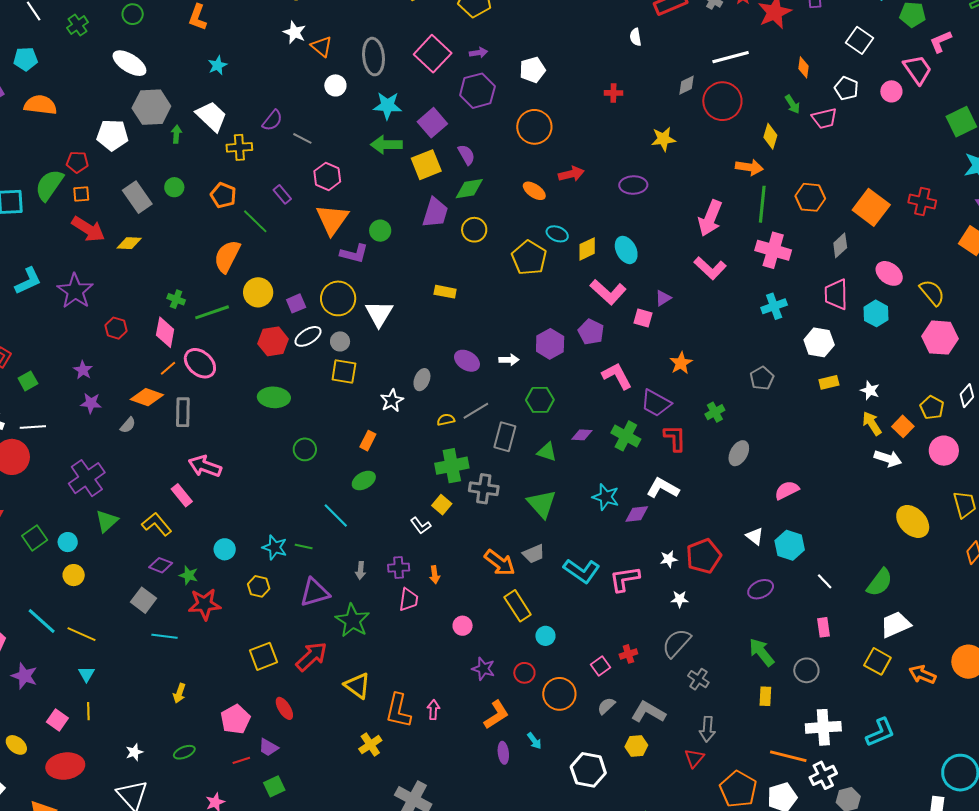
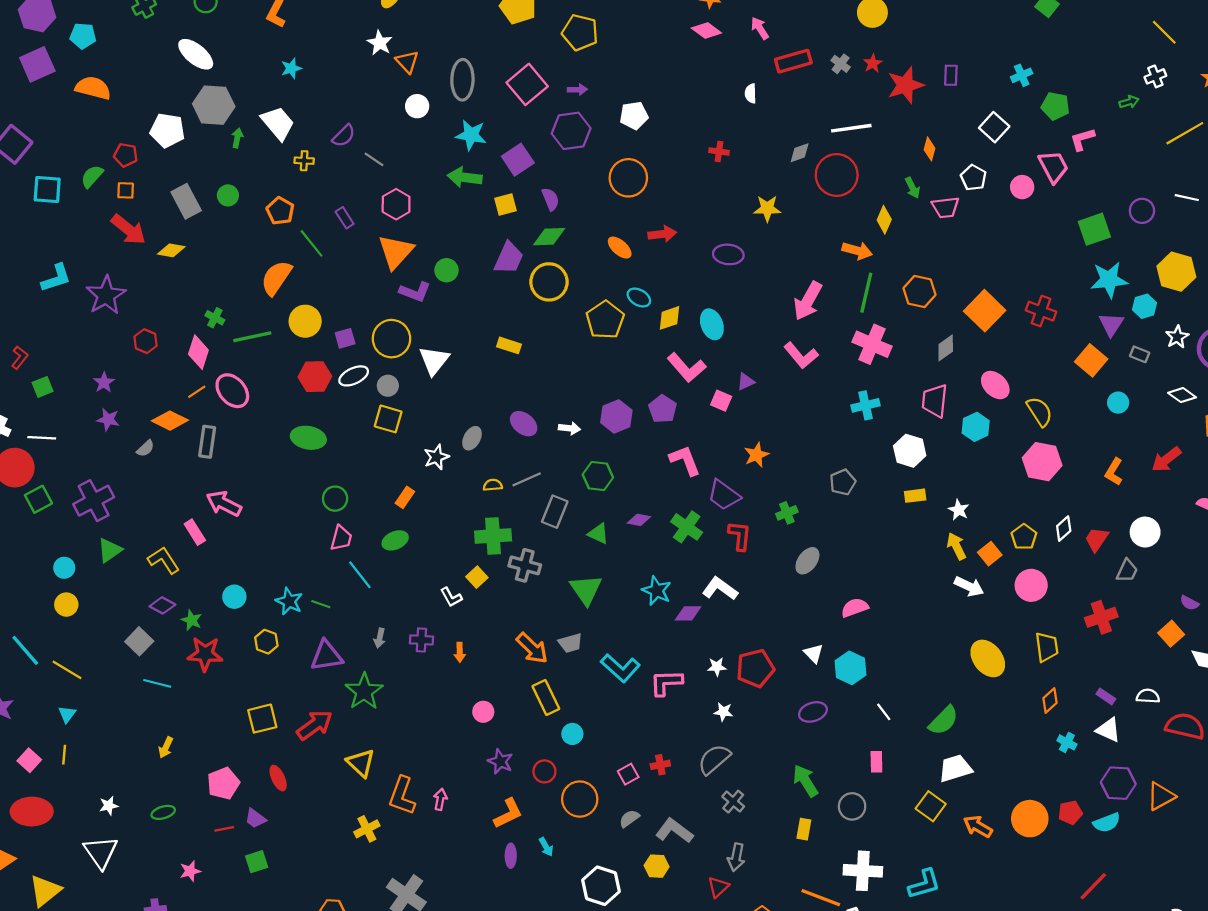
yellow cross: (239, 147) -> (304, 161), size x0.7
yellow square: (426, 165) -> (506, 205), size x0.7
green semicircle: (49, 185) -> (92, 176), size x0.7
yellow circle: (474, 230) -> (549, 282), size x1.4
green square: (35, 538) -> (38, 499), moved
pink trapezoid: (409, 600) -> (341, 538), moved

